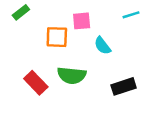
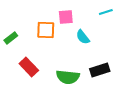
green rectangle: (21, 12) -> (11, 38), moved
green semicircle: (72, 75) -> (68, 77), moved

